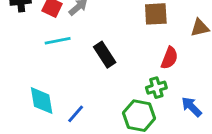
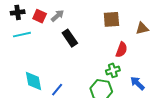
cyan line: (58, 41) -> (22, 35), moved
black rectangle: (105, 55) -> (70, 38), moved

